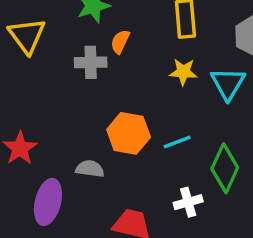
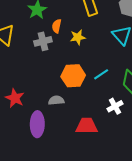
yellow star: (183, 72) -> (78, 37), moved

